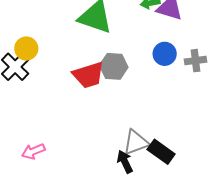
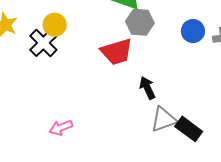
gray hexagon: (114, 66) -> (140, 22), moved
black arrow: (125, 162) -> (147, 88), moved

